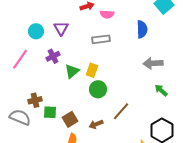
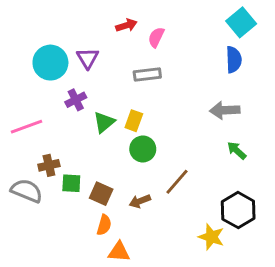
pink semicircle: (107, 14) -> (156, 37), turned 112
blue semicircle: (142, 29) -> (234, 60), moved
cyan circle: (36, 31) -> (50, 63), size x1.5
pink line: (20, 59) -> (27, 127), moved, turned 35
brown square: (70, 119) -> (101, 194), turned -35

